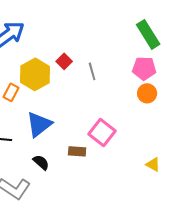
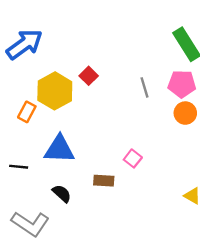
gray line: (92, 71) -> (145, 87), moved
blue triangle: (39, 124) -> (59, 149), turned 40
pink square: (102, 132) -> (133, 158), size x0.6

